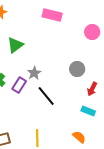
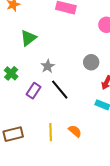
purple rectangle: (19, 85) -> (33, 91), moved
orange semicircle: (79, 137) -> (75, 131), moved

